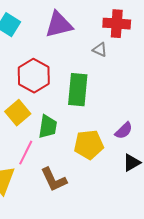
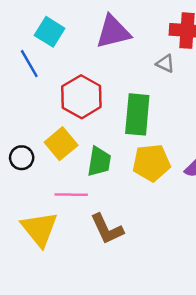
yellow pentagon: (89, 145) -> (151, 163), moved
pink line: (26, 153) -> (71, 195), turned 65

